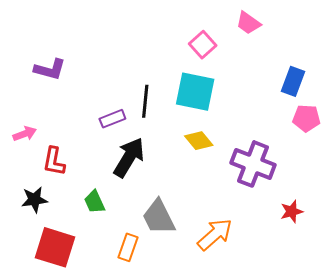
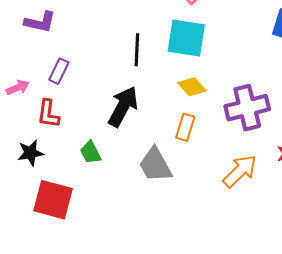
purple rectangle: (112, 119) -> (59, 71), moved, turned -40
purple cross: (253, 164) -> (247, 108), turned -33
orange arrow: (215, 234) -> (240, 171), moved
orange rectangle: (128, 247) -> (185, 127), moved

